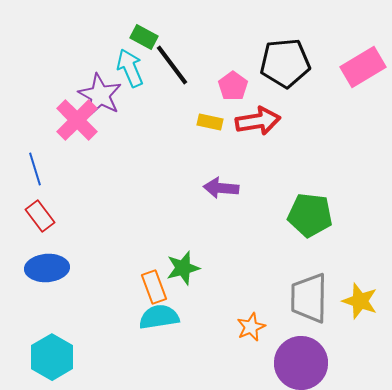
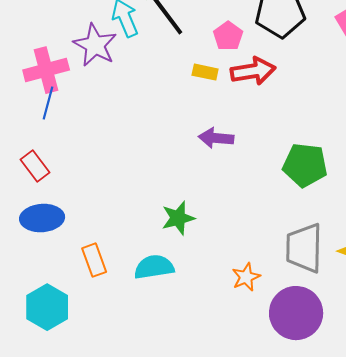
pink cross: (77, 120) -> (46, 70), moved, turned 30
blue line: (35, 169) -> (48, 103), moved, turned 32
orange rectangle: (154, 287) -> (94, 260), moved

